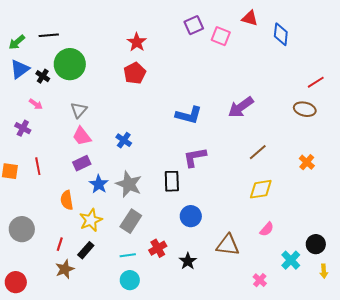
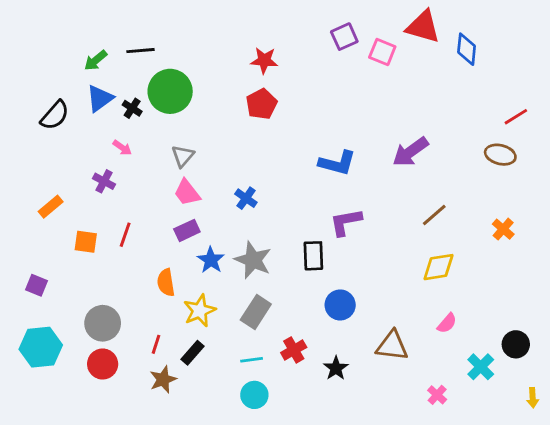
red triangle: (250, 18) -> (423, 27), size x1.5
red star: (137, 42) -> (264, 60), turned -30
red line: (38, 166) -> (125, 235), turned 30
yellow arrow: (324, 271) -> (533, 398), moved
red circle: (16, 282) -> (103, 364), moved

